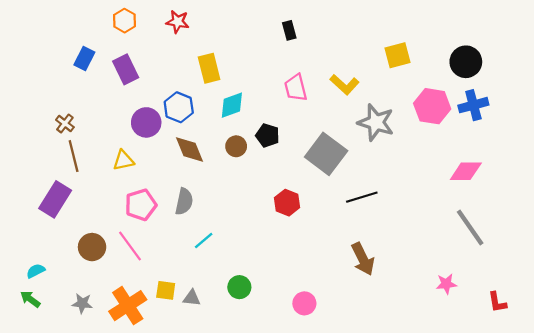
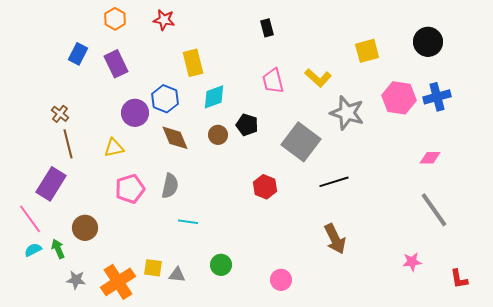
black circle: (466, 62) -> (428, 42), moved
pink diamond: (466, 171) -> (430, 158), size x0.7
cyan line: (204, 241) -> (188, 222), turned 48
pink line: (130, 246) -> (30, 219), moved
green arrow: (30, 299) -> (58, 249), moved, turned 30

